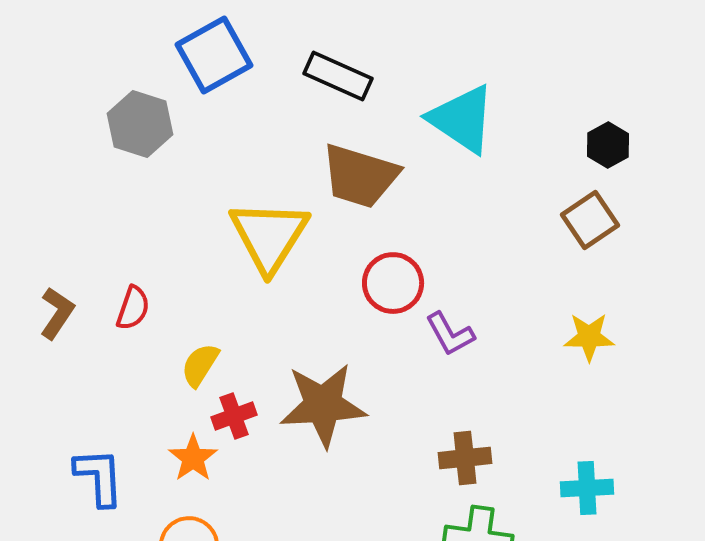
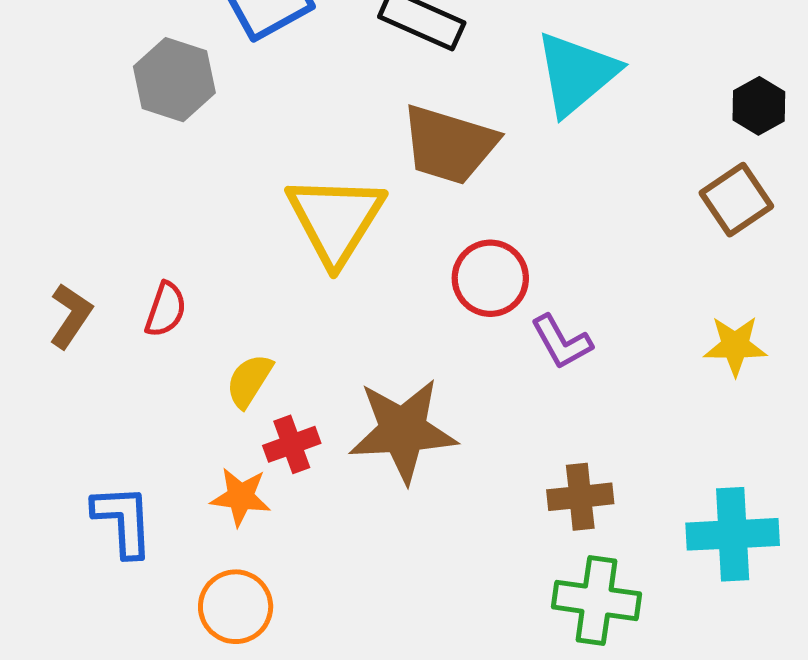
cyan triangle: (462, 119) -> (577, 73), turned 46
orange star: (193, 458) -> (241, 497), turned -30
cyan cross: (587, 488) -> (733, 534), size x1.4

